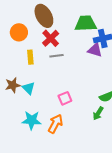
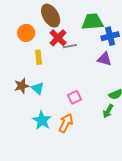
purple triangle: (95, 50) -> (104, 59), moved
gray line: (57, 56) -> (70, 46), moved
cyan star: (32, 120) -> (42, 120), turned 30

